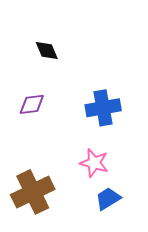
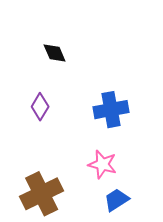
purple diamond: (32, 104) -> (40, 107), turned -52

